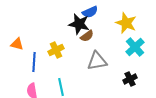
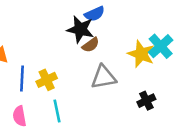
yellow star: (126, 23) -> (141, 54), moved
cyan cross: (135, 47) -> (161, 46), moved
yellow cross: (56, 50) -> (47, 80), moved

